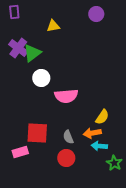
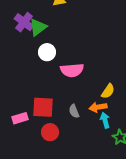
cyan arrow: (99, 146) -> (105, 120), turned 70
pink rectangle: (20, 152) -> (20, 118), moved
red circle: (66, 158) -> (50, 132), moved

